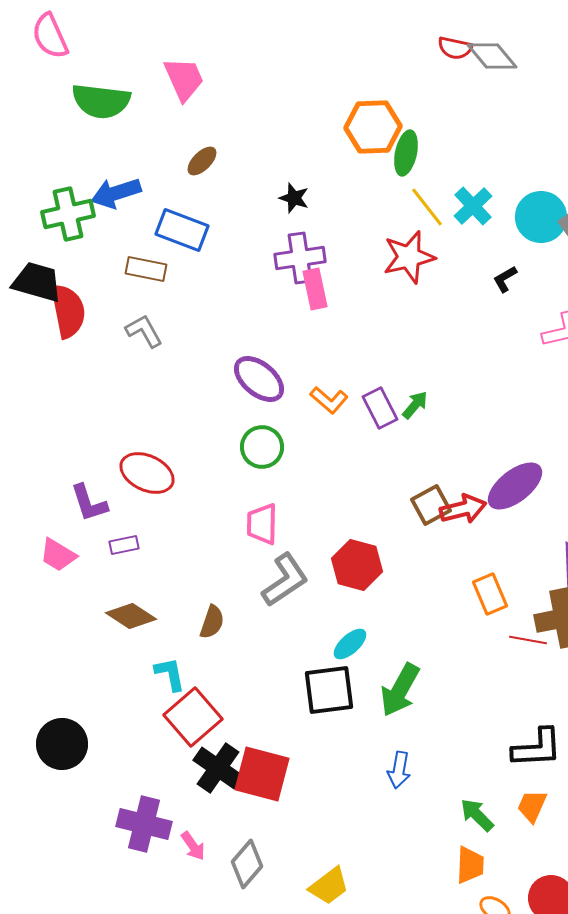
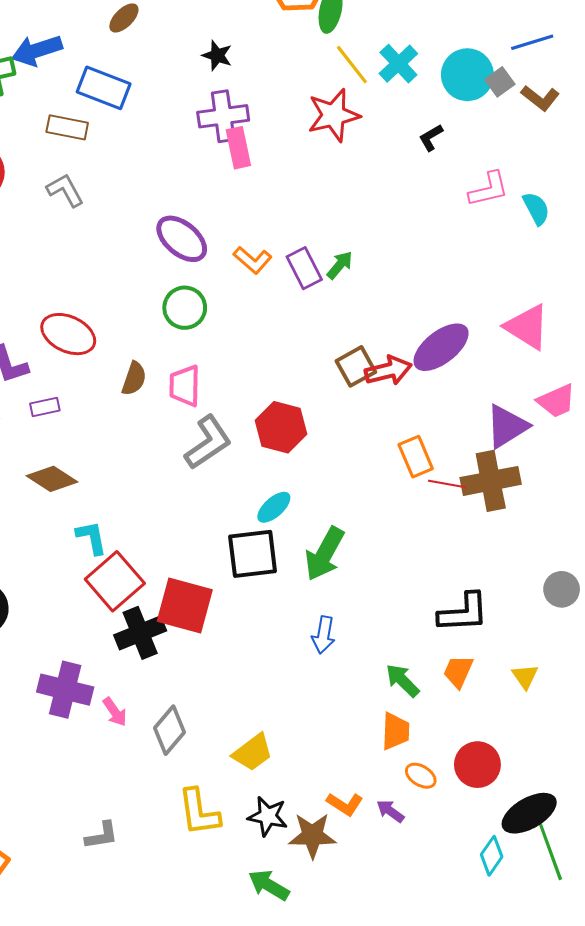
brown semicircle: (212, 622) -> (134, 379), moved
red line: (528, 640) -> (447, 484), moved
black cross: (218, 768) -> (140, 633), turned 33
red square: (262, 774) -> (185, 606), moved

